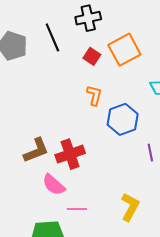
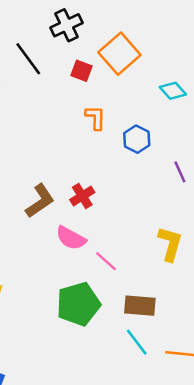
blue hexagon: (123, 119) -> (137, 139), size x0.7
red cross: (70, 154) -> (82, 196), size x0.7
pink line: (77, 209) -> (106, 261), turned 54

